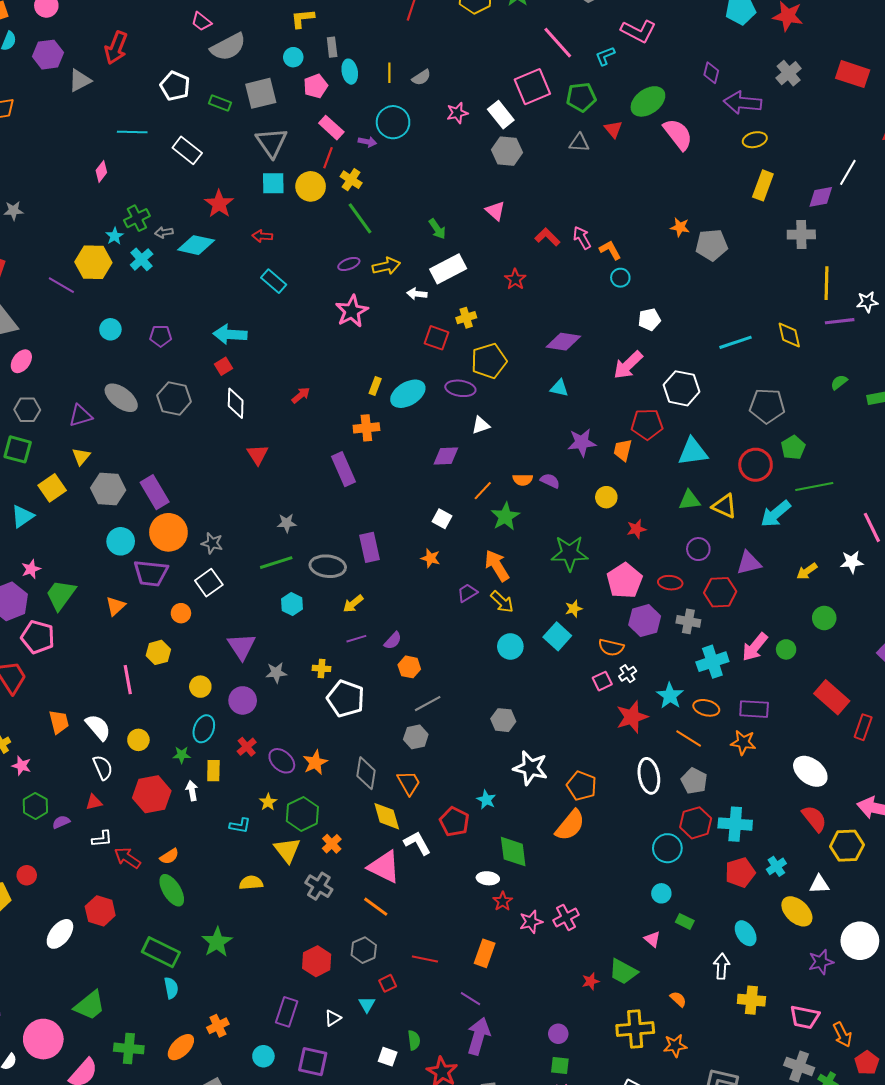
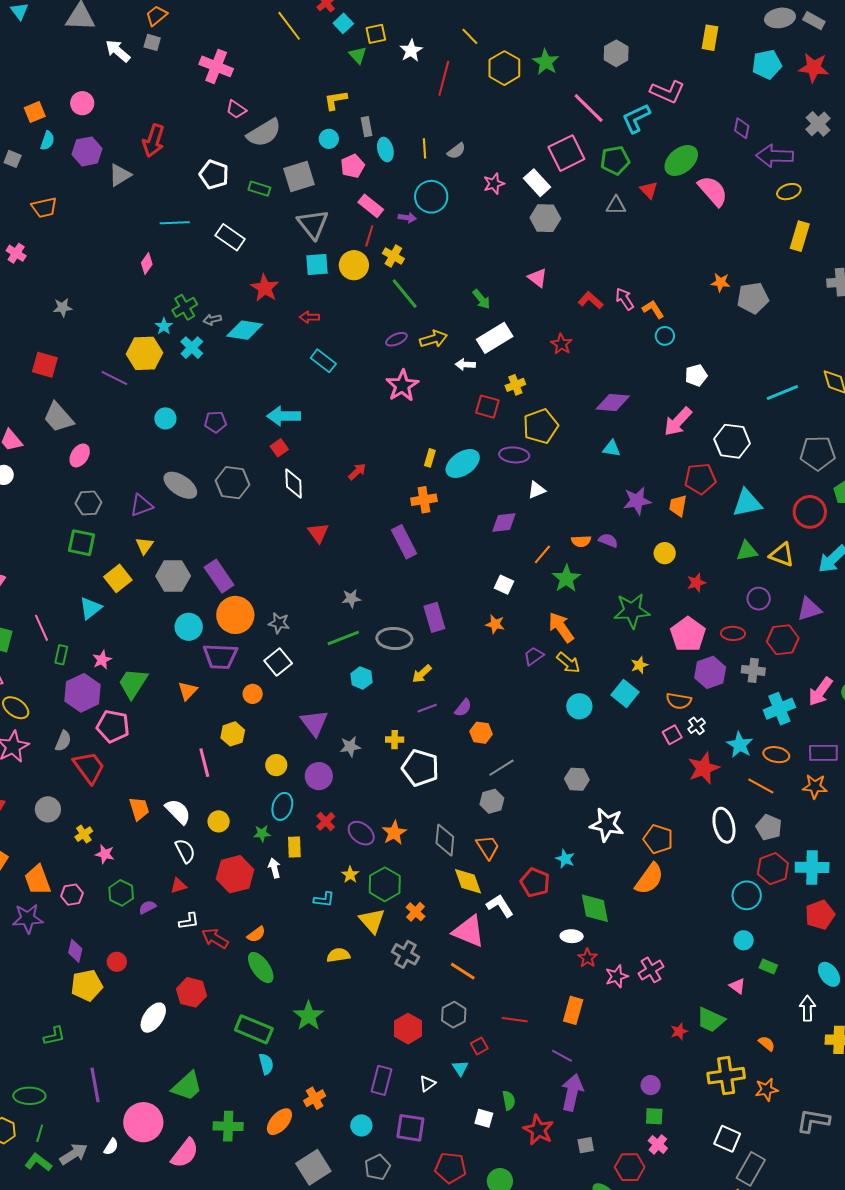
cyan L-shape: (605, 56) -> (636, 118), size x1.5

